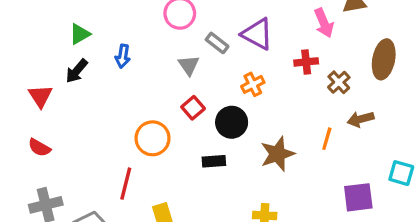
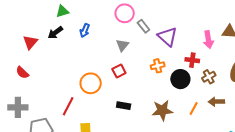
gray rectangle: (217, 43) -> (143, 26), moved
black circle: (232, 122) -> (180, 79), moved

